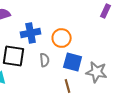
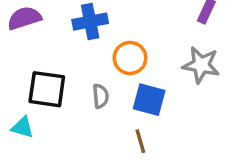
blue cross: (31, 33) -> (90, 22), moved
gray star: (97, 72) -> (201, 65), moved

